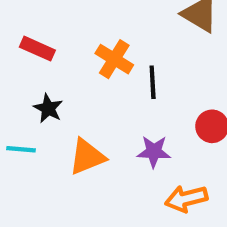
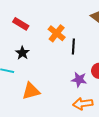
purple star: (154, 152) -> (79, 80), moved
orange triangle: (87, 157) -> (31, 91), moved

